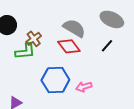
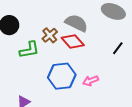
brown cross: (34, 39) -> (50, 35), moved
black line: (107, 46) -> (118, 48), moved

